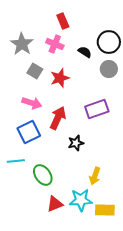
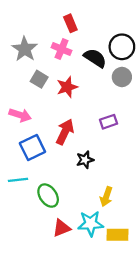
black semicircle: (85, 52) -> (95, 58), size x1.5
pink arrow: (32, 103) -> (20, 115), moved
purple rectangle: (97, 109) -> (108, 122), size x0.7

